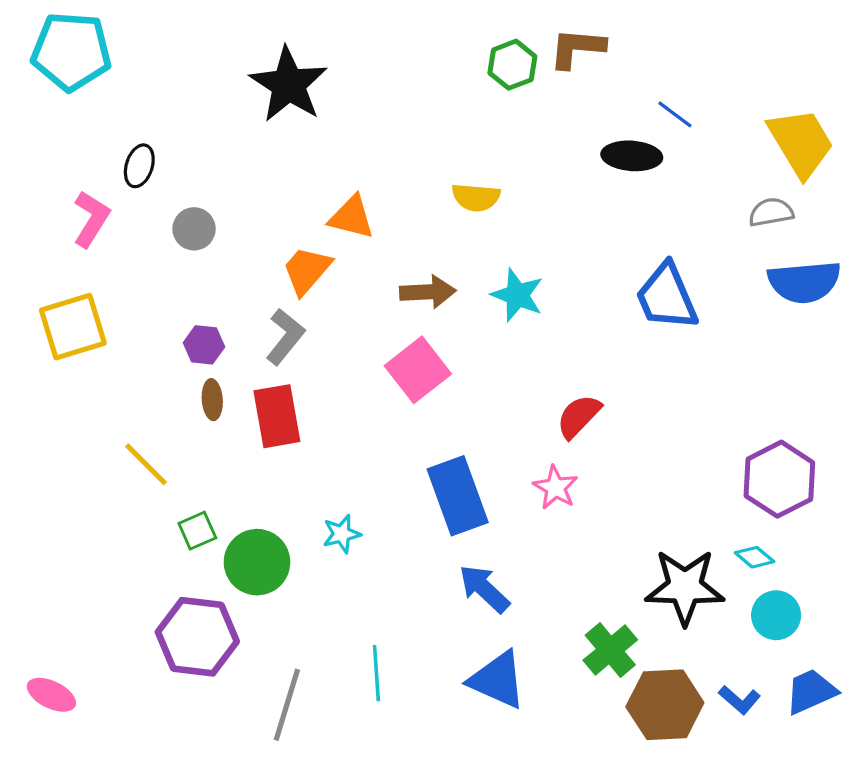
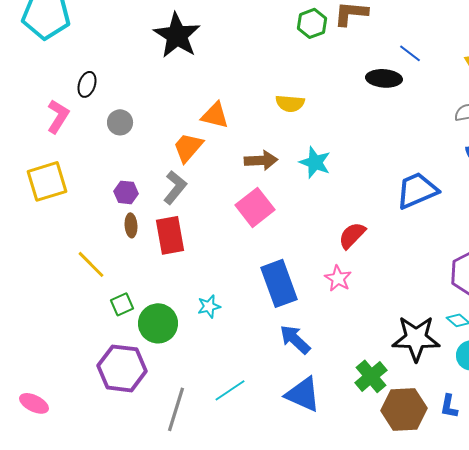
blue trapezoid: (667, 297) -> (417, 190), moved, turned 90
cyan line: (376, 673) -> (230, 390), turned 60
blue L-shape: (740, 700) -> (449, 406), turned 60

